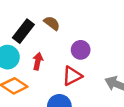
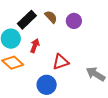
purple circle: (81, 50) -> (74, 21), moved

